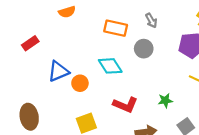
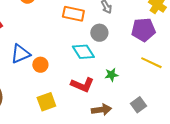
cyan diamond: (110, 66) -> (83, 52), moved
green star: (165, 100) -> (111, 75), moved

